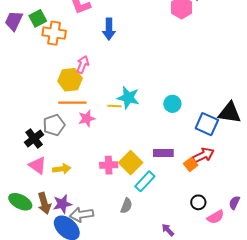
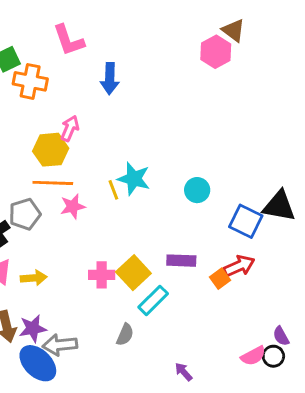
yellow line: (114, 106) -> (113, 190), turned 64
black circle: (198, 202) -> (273, 356), moved
purple semicircle: (234, 203) -> (281, 336), turned -56

